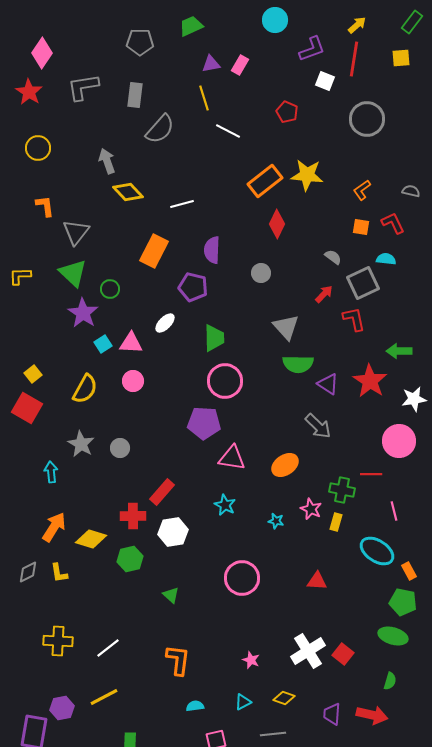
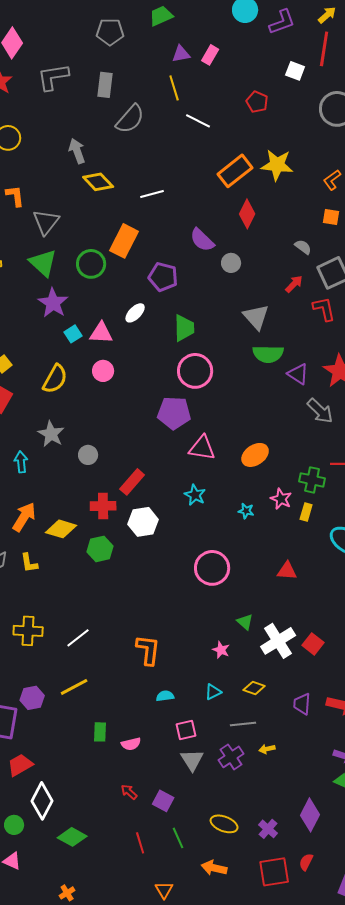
purple L-shape: (312, 49) -> (282, 22), moved
purple semicircle: (212, 250) -> (202, 240), moved, turned -48
green circle: (110, 289) -> (91, 264), moved, size x1.5
gray arrow: (318, 426) -> (320, 411), moved
gray circle: (120, 448) -> (88, 455), moved
green triangle: (171, 595) -> (245, 622), moved

